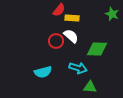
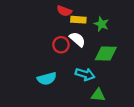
red semicircle: (59, 10) -> (64, 11), turned 72
green star: (112, 14) -> (101, 24), moved

